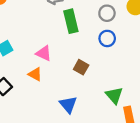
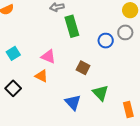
gray circle: (107, 13) -> (125, 32), moved
green triangle: (114, 95) -> (100, 93), moved

